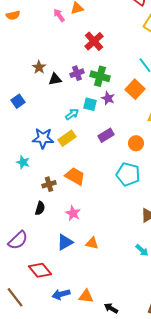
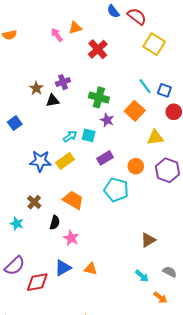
red cross: (94, 41) -> (98, 49), moved
purple cross: (77, 73) -> (63, 82), moved
cyan square: (90, 104) -> (89, 135), moved
cyan star: (23, 162) -> (17, 224), moved
cyan pentagon: (128, 174) -> (116, 190), moved
brown cross: (49, 184) -> (34, 202), moved, turned -32
black semicircle: (40, 208) -> (55, 223), moved
red diamond: (40, 270) -> (37, 282), moved, turned -60

